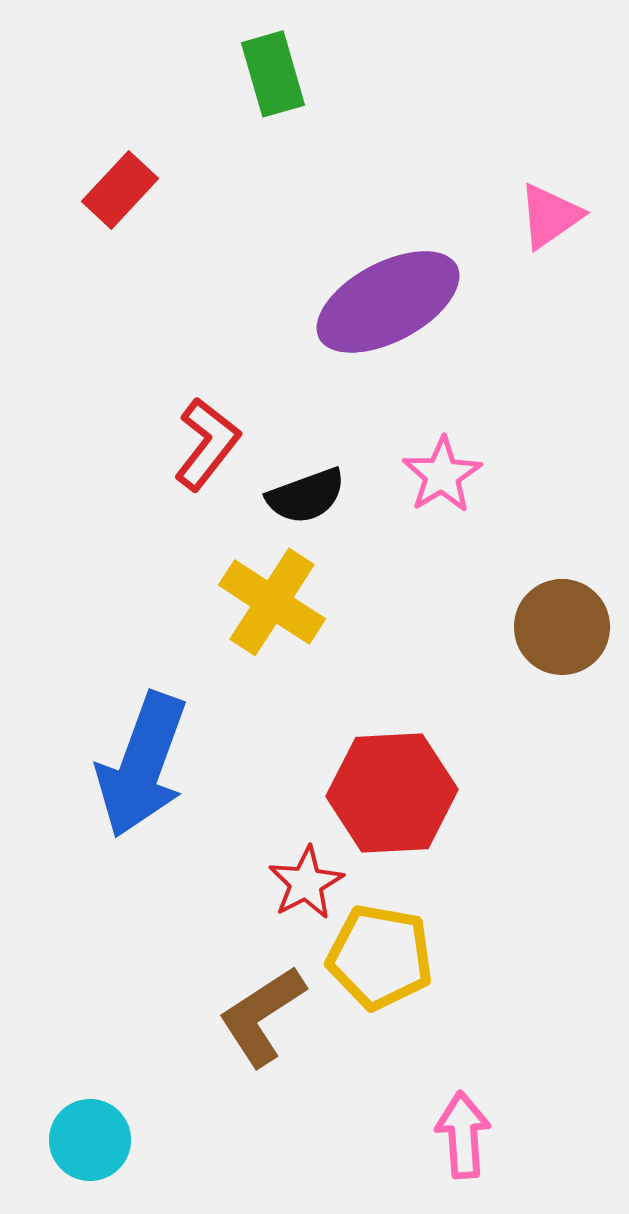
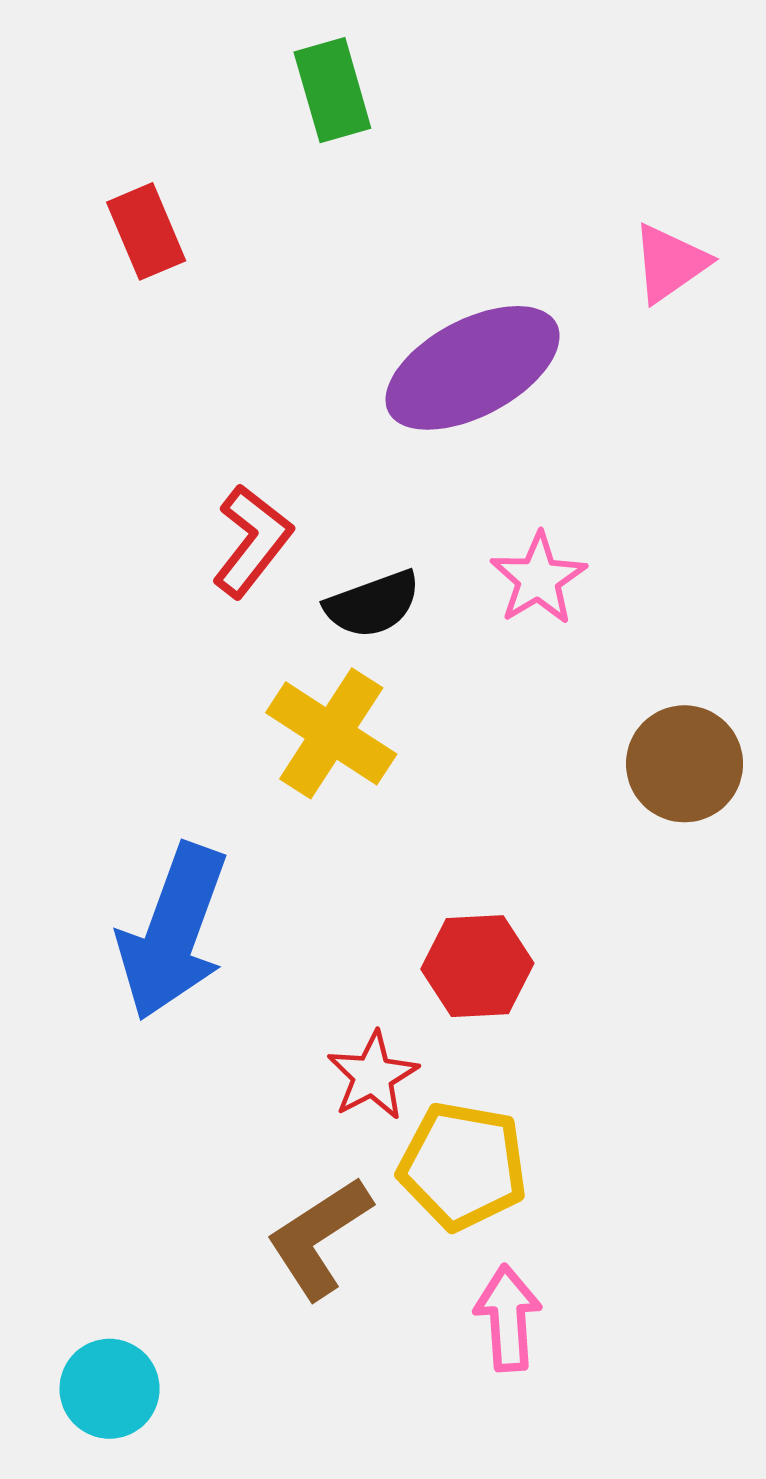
red rectangle: (120, 190) -> (146, 231), turned -66
red hexagon: (392, 793) -> (477, 966), size x0.7
pink arrow: (463, 1135) -> (508, 1318), moved

